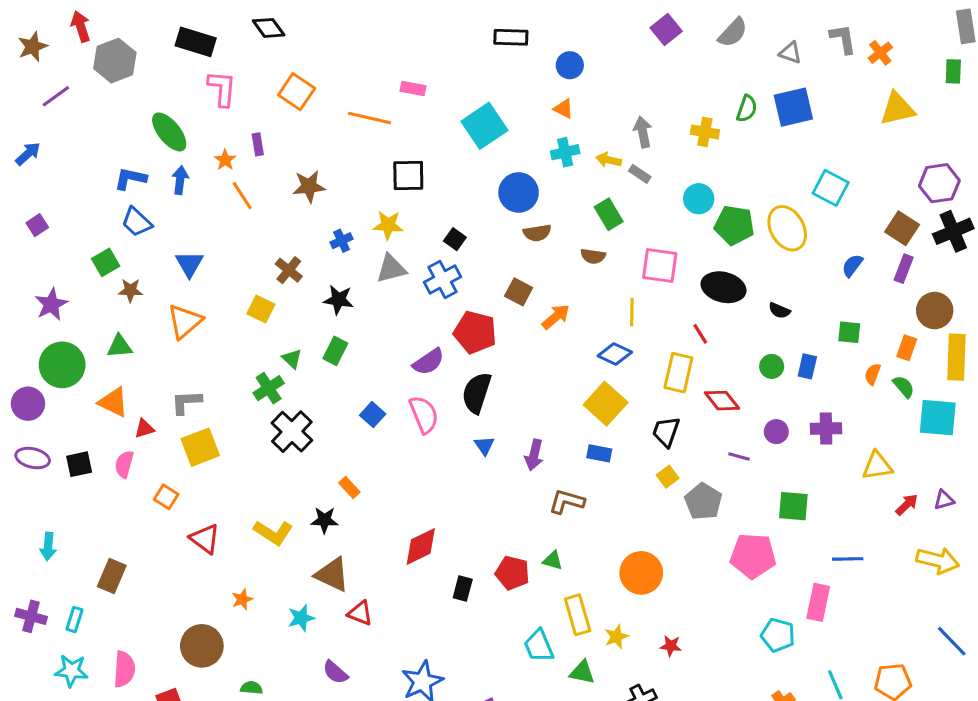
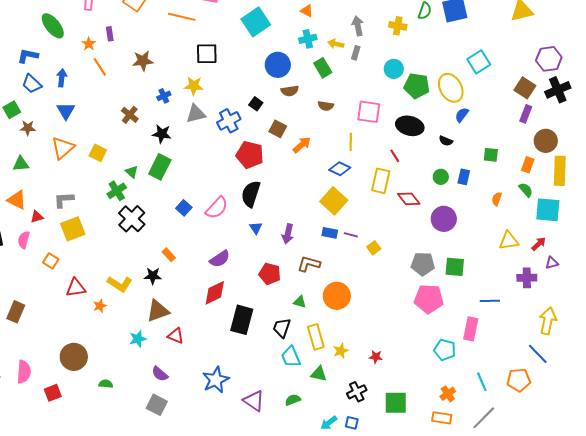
gray rectangle: (640, 174) -> (356, 53), turned 72
blue arrow: (180, 180) -> (62, 78), moved
cyan square: (831, 188) -> (479, 62), turned 30
green rectangle: (609, 214) -> (323, 68), moved
black square: (455, 239) -> (256, 104), moved
blue semicircle: (852, 265) -> (462, 115), moved
yellow square: (261, 309) -> (98, 153), moved
green rectangle: (335, 351) -> (160, 167), size x1.4
purple semicircle: (429, 362) -> (220, 259), moved
orange semicircle: (873, 374) -> (497, 199), moved
pink semicircle: (424, 415) -> (217, 208), turned 65
purple cross: (826, 429) -> (527, 278), moved
black trapezoid: (666, 432) -> (282, 328), moved
purple circle: (776, 432) -> (444, 219), size x1.6
purple line: (739, 456) -> (351, 235), moved
gray pentagon: (703, 501) -> (423, 264), moved, turned -30
red arrow: (907, 505) -> (539, 244), moved
red triangle: (205, 539) -> (76, 288), turned -45
yellow arrow: (938, 560) -> (548, 321), moved, turned -92
red pentagon: (512, 573) -> (270, 274), moved
orange circle: (641, 573) -> (337, 296), moved
brown triangle: (332, 574) -> (158, 311), turned -45
black rectangle: (463, 588) -> (242, 320), size x1.8
orange star: (242, 599) -> (100, 306), moved
blue line: (952, 641) -> (538, 354), moved

